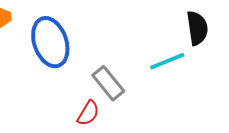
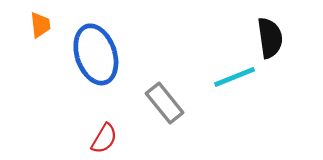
red semicircle: (88, 113) -> (104, 139), moved

